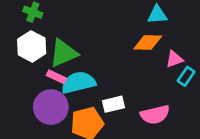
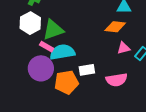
pink triangle: (174, 59) -> (124, 48), moved

